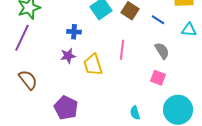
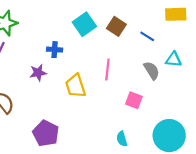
cyan triangle: (189, 30) -> (174, 60), moved
purple star: (68, 56) -> (38, 73), moved
pink square: (158, 78) -> (134, 100), moved

